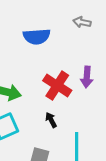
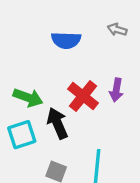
black arrow: (51, 120) -> (57, 123), moved, size x1.8

